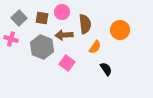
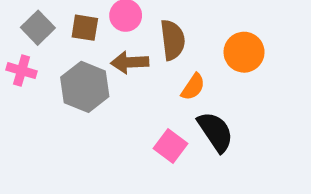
pink square: (67, 63) -> (171, 146), moved
black semicircle: (106, 69) -> (215, 132), size x1.5

